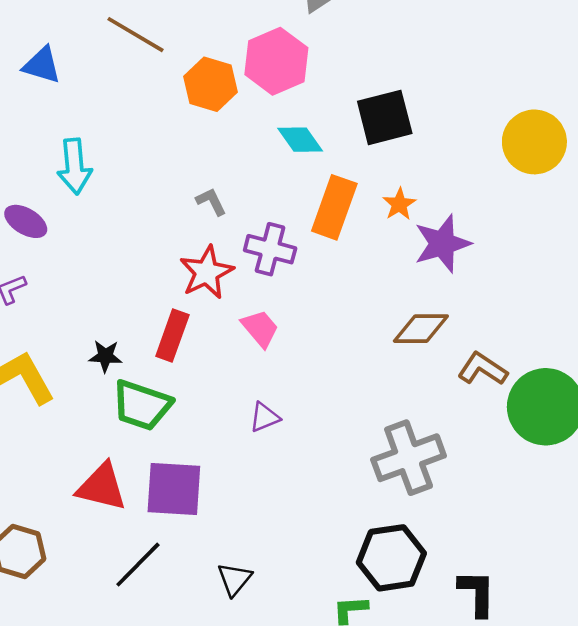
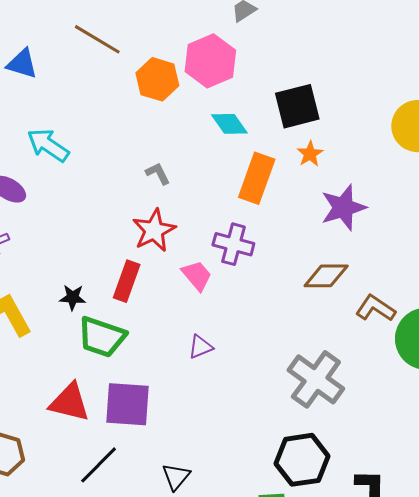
cyan arrow: (74, 166) -> (48, 145), turned 129
orange star: (399, 204) -> (310, 154), moved
purple cross: (270, 249) -> (233, 244), moved
gray cross: (409, 458) -> (316, 379), turned -34

